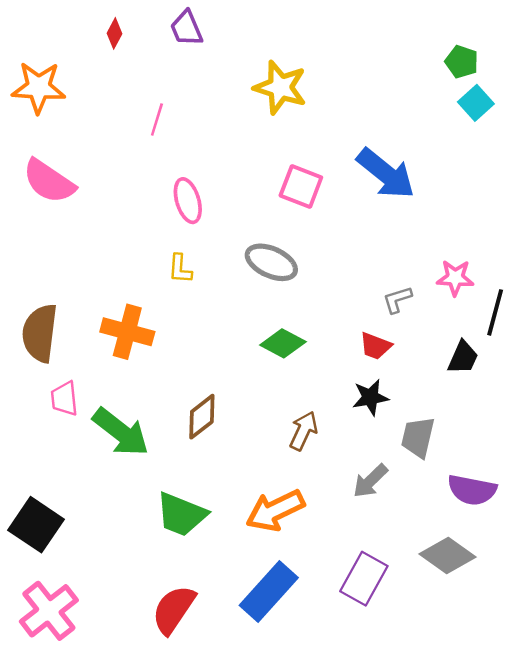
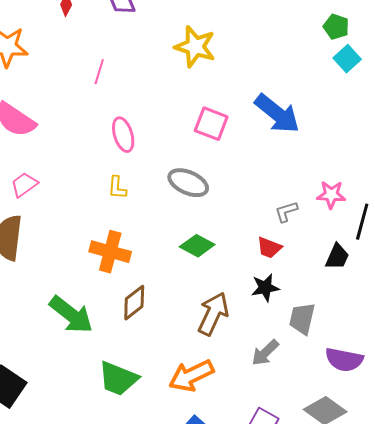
orange cross: (127, 332) -> (110, 252), moved
pink trapezoid: (64, 399) -> (24, 185), moved, turned 60
brown arrow: (303, 431) -> (213, 314), size x1.4

